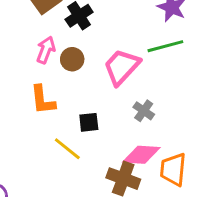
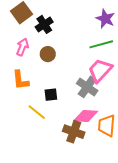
brown circle: (72, 59) -> (48, 54), moved
pink trapezoid: (122, 67) -> (100, 70), moved
gray cross: (144, 111) -> (87, 87), size x1.5

